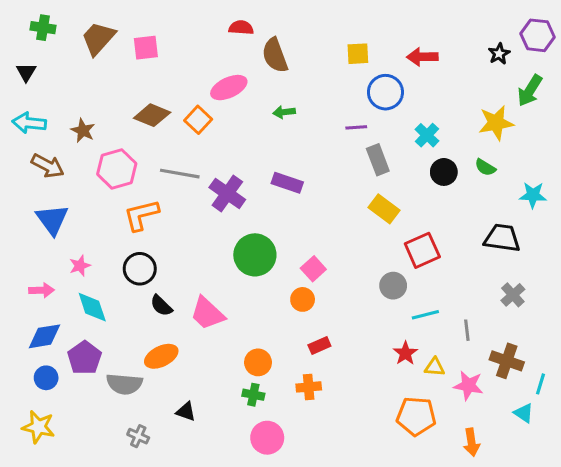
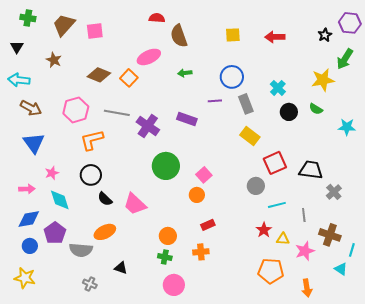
blue circle: (385, 92) -> (232, 77), moved
purple line: (356, 127) -> (215, 101), moved
brown star: (83, 131) -> (54, 60), moved
black trapezoid: (502, 238) -> (311, 170), moved
pink star: (468, 385) -> (305, 251), turned -30

